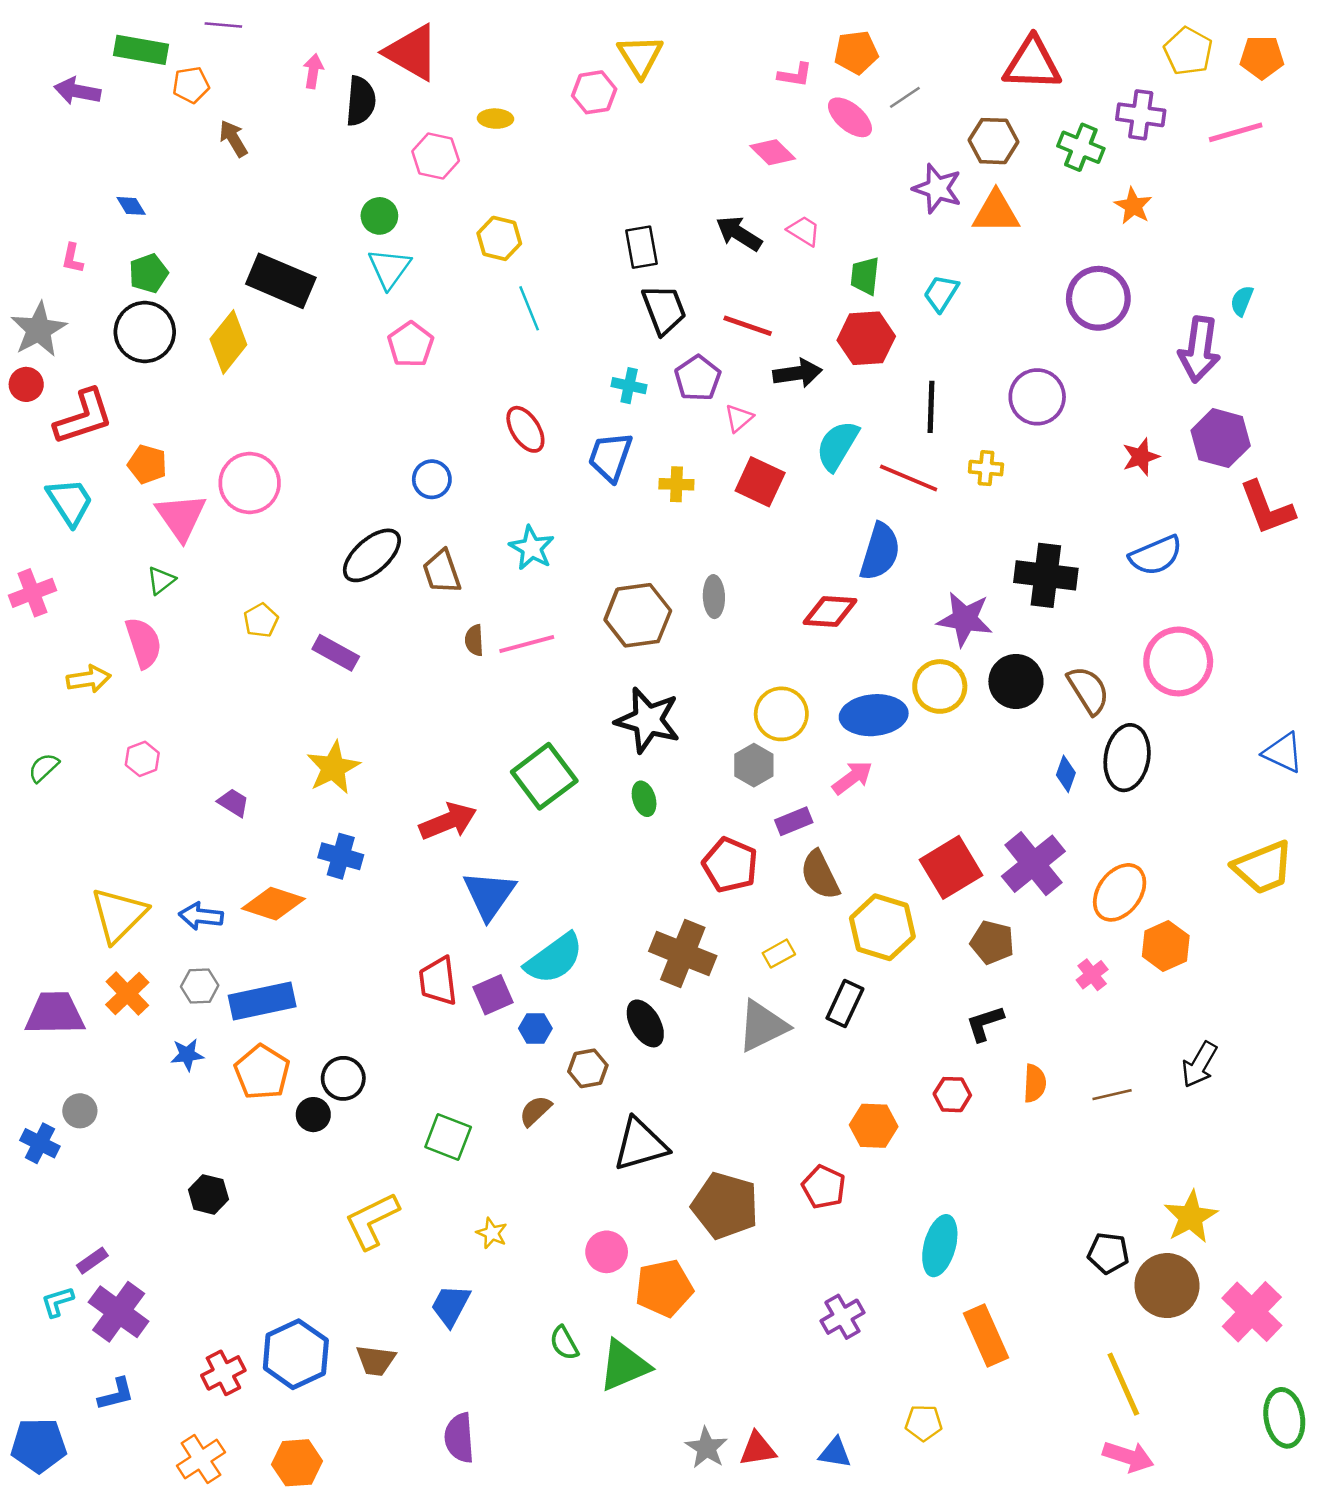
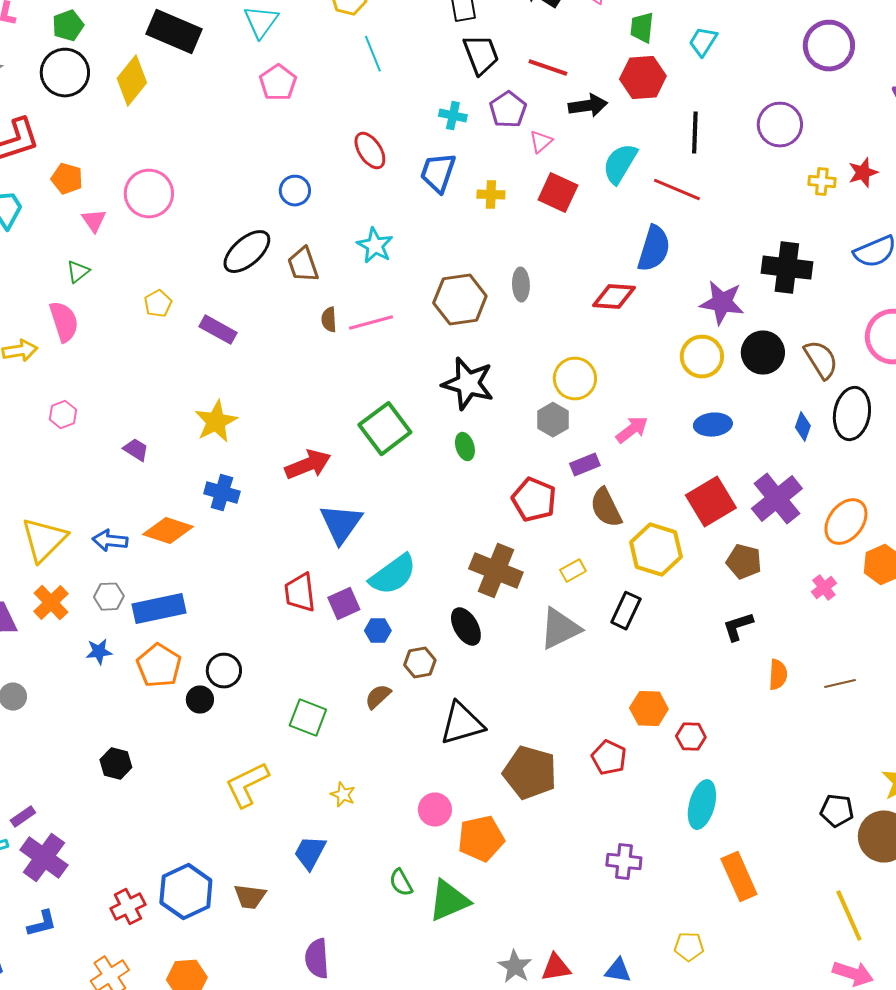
yellow cross: (986, 468) -> (822, 182), moved
pink triangle: (181, 517) -> (94, 221), size x0.6
blue ellipse: (874, 715) -> (713, 425), moved, size x0.7
red hexagon: (952, 1095) -> (691, 737), moved
purple cross: (842, 1317) -> (624, 862), turned 36

